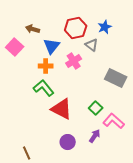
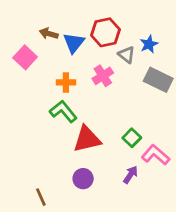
blue star: (105, 27) -> (149, 44), moved
blue triangle: (52, 46) -> (74, 43), moved
gray rectangle: (116, 78) -> (158, 80), moved
red triangle: (62, 109) -> (87, 139), turned -40
purple circle: (68, 142) -> (83, 179), moved

